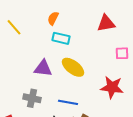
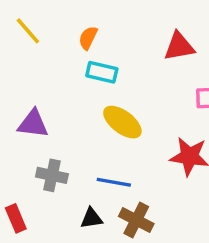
yellow line: (14, 27) -> (28, 31), moved
purple triangle: (43, 68) -> (33, 124), moved

